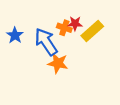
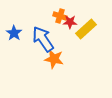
orange cross: (64, 28) -> (60, 16), moved

